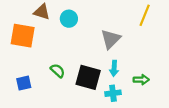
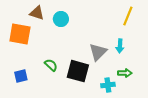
gray triangle: (111, 39) -> (98, 52), moved
cyan arrow: (114, 68) -> (120, 46), moved
cyan cross: (113, 93) -> (108, 85), moved

